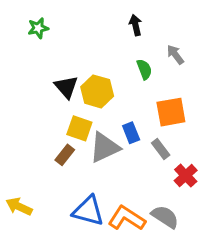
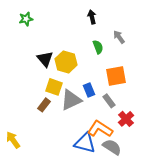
yellow arrow: (19, 206) -> (13, 140), turned 30
blue triangle: (88, 211) -> (85, 143), moved
orange L-shape: (127, 218) -> (100, 129), moved

